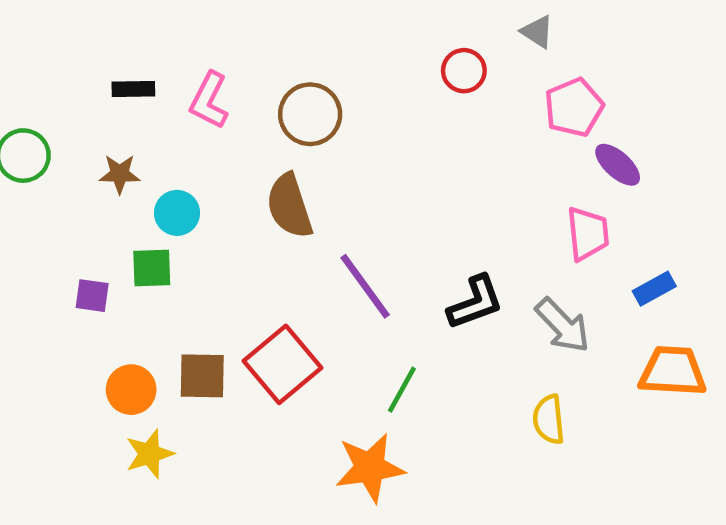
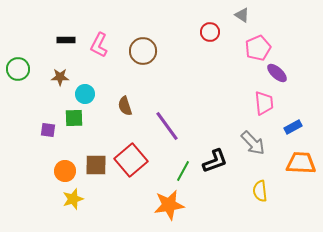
brown semicircle: (289, 206) -> (125, 106), moved, size x0.7
black L-shape: (475, 302) -> (215, 161), moved
yellow semicircle: (549, 419) -> (260, 191), moved

